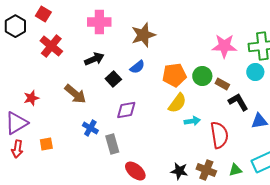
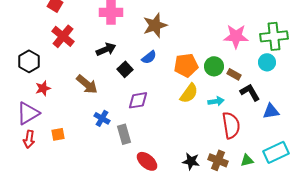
black hexagon: (15, 26) -> (29, 61), moved
cyan arrow: (192, 121) -> (216, 101), moved

